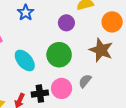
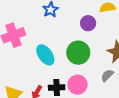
gray semicircle: (85, 81) -> (107, 75), moved

